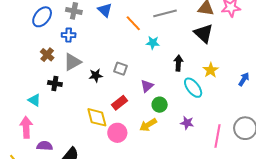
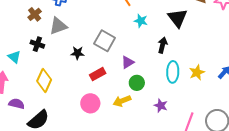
black triangle: (204, 33) -> (178, 18), moved
gray square: (121, 69) -> (105, 41), size x1.5
yellow star: (211, 70) -> (197, 72), moved
black star: (96, 75) -> (77, 53), moved
cyan ellipse: (193, 88) -> (173, 72), turned 30
yellow diamond: (97, 117) -> (44, 80), moved, turned 30

